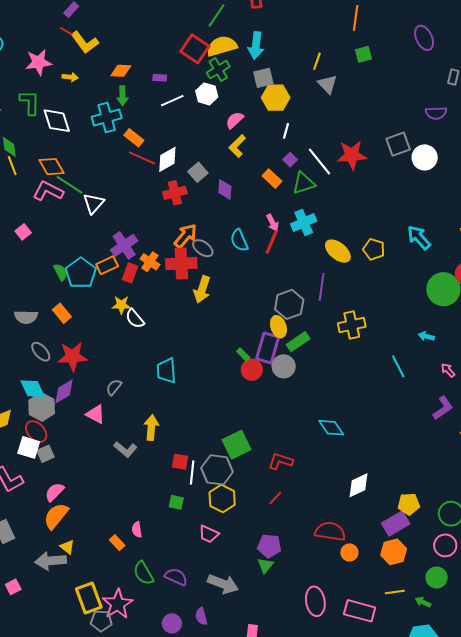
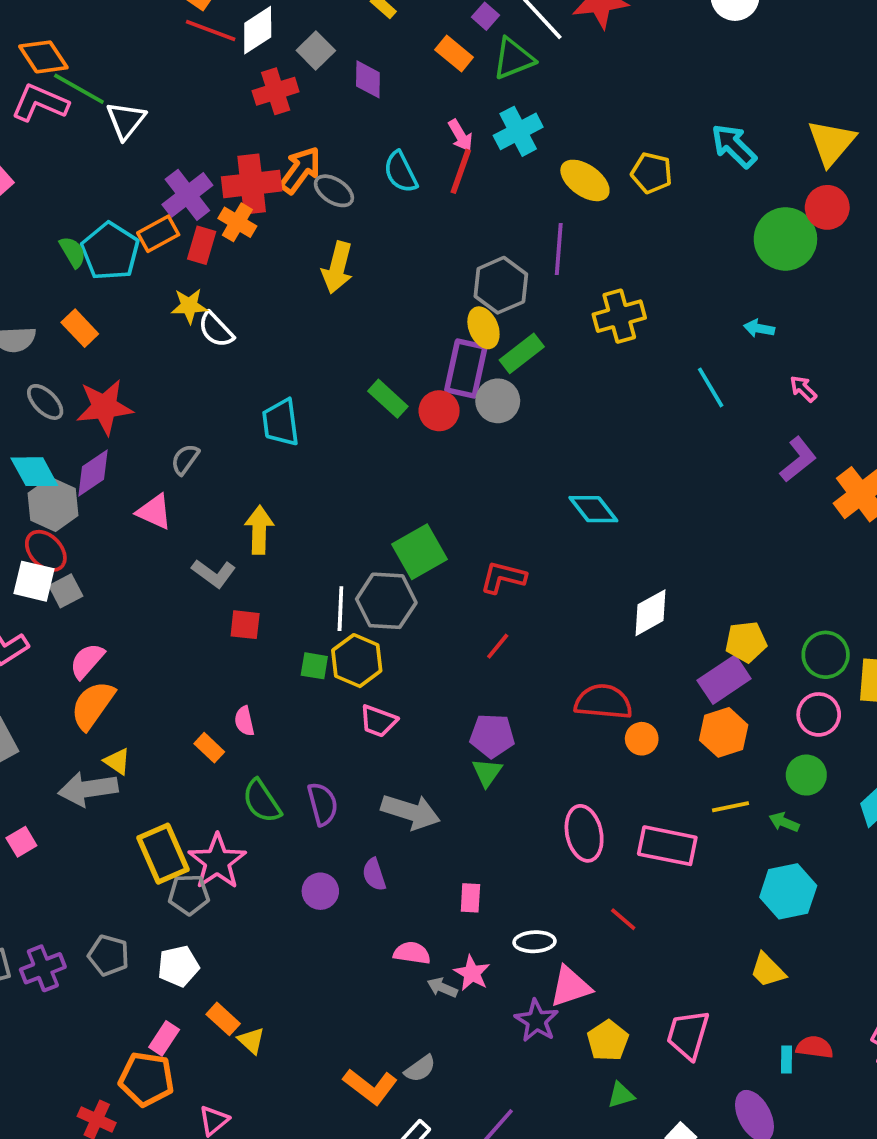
red cross: (181, 263) -> (252, 184), moved
green rectangle: (243, 355) -> (388, 399), moved, size x1.5
red square: (180, 462) -> (245, 625), moved
yellow hexagon: (222, 499) -> (357, 661), moved
purple semicircle: (176, 577) -> (323, 804), turned 55

